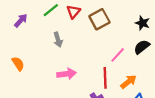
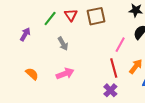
brown square: (99, 19) -> (96, 16), turned 30
pink arrow: (67, 74) -> (65, 74), moved

